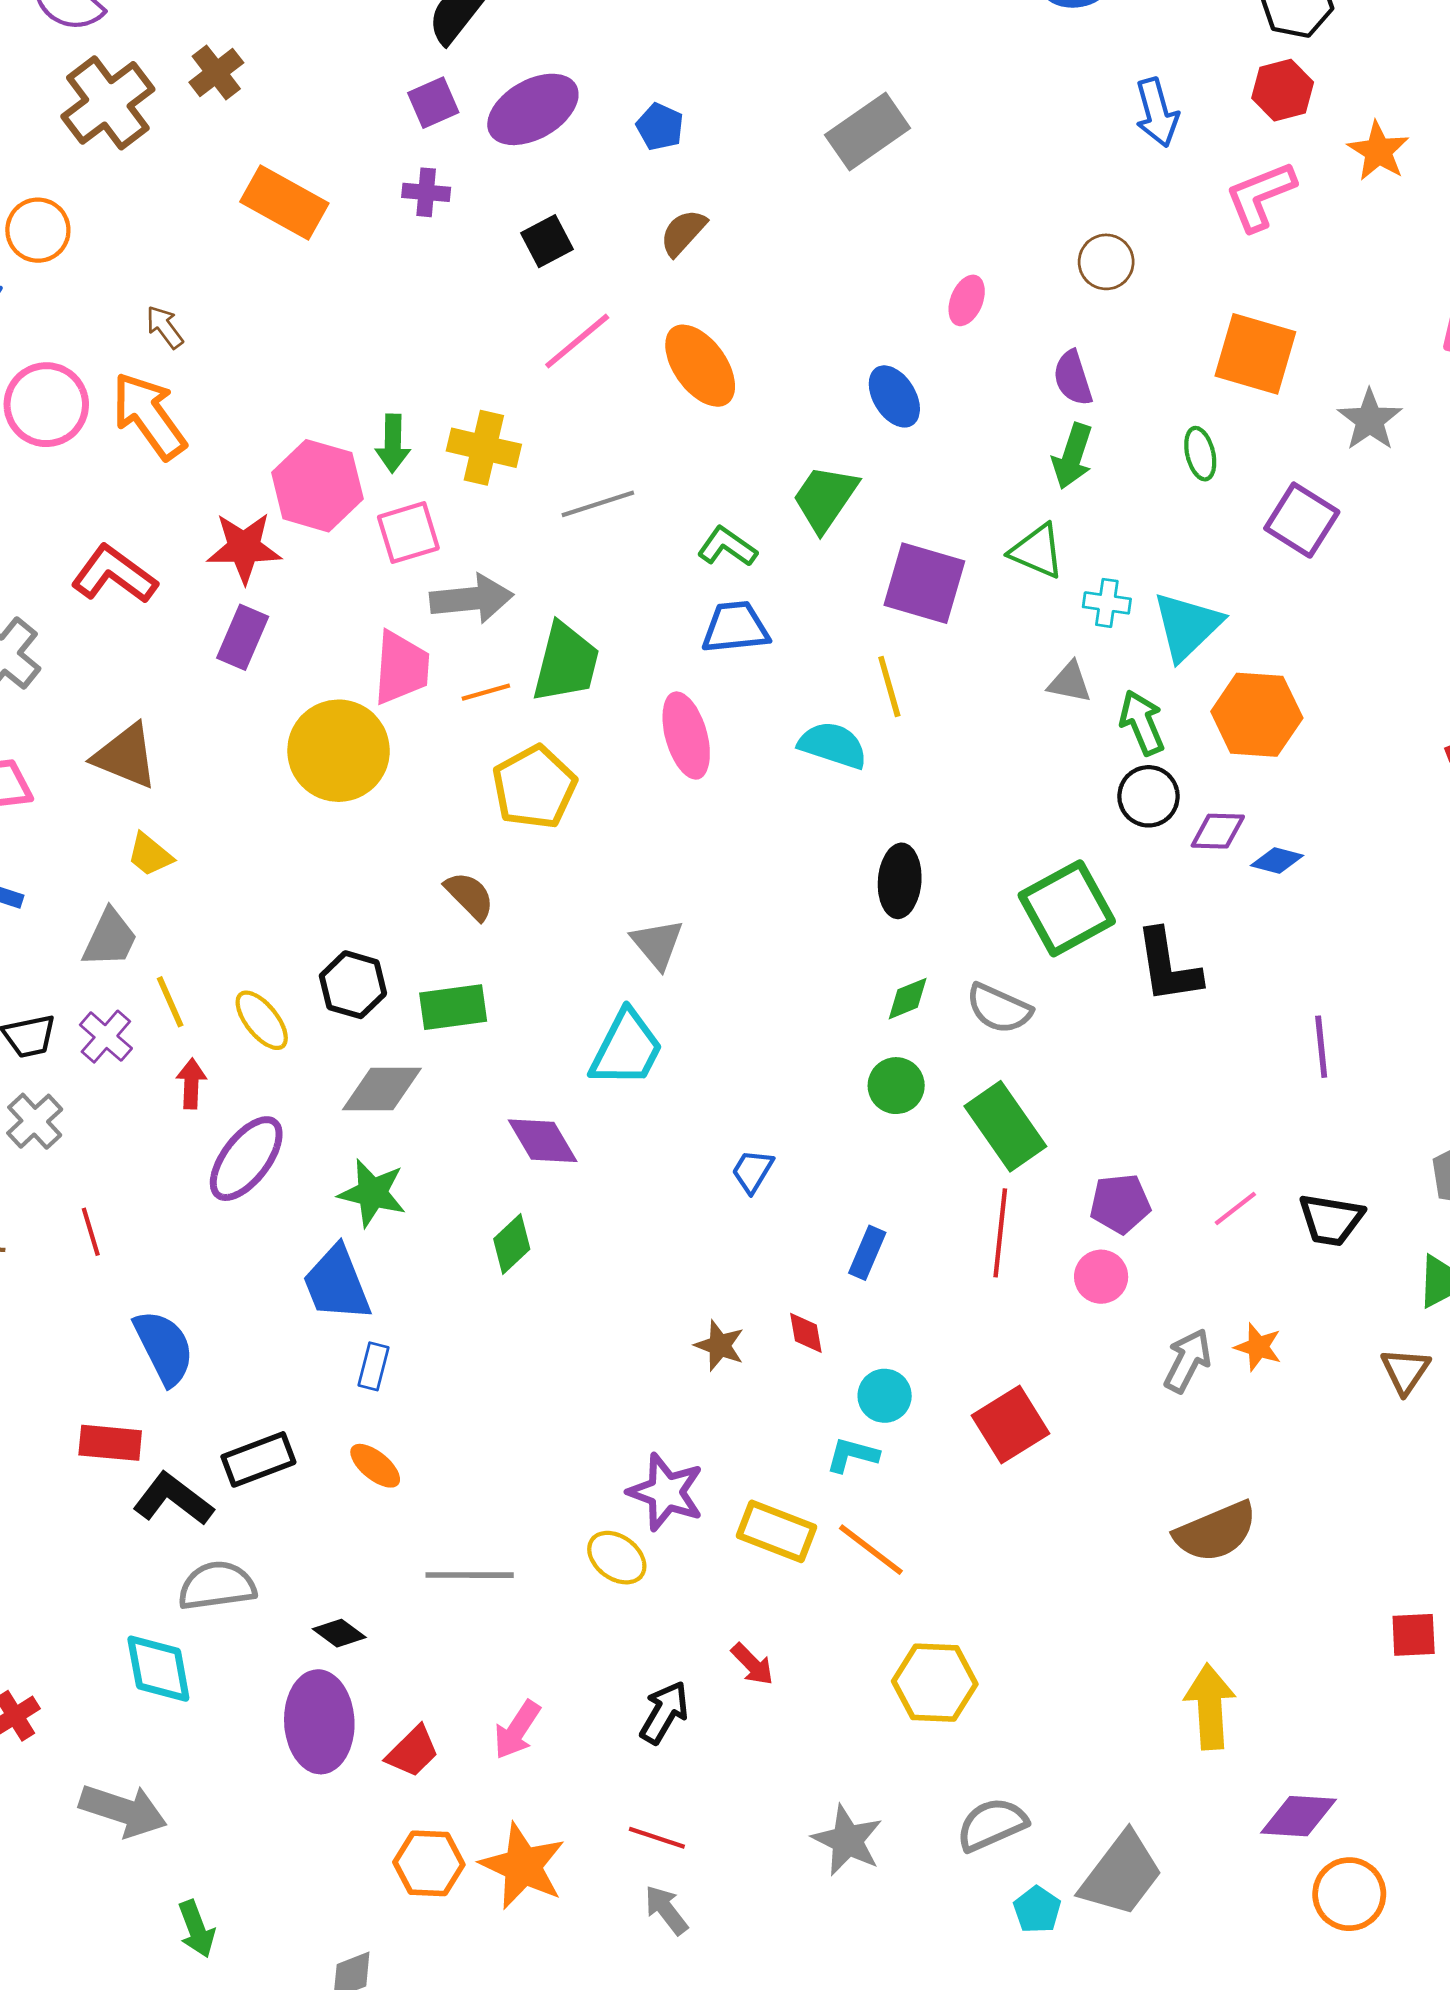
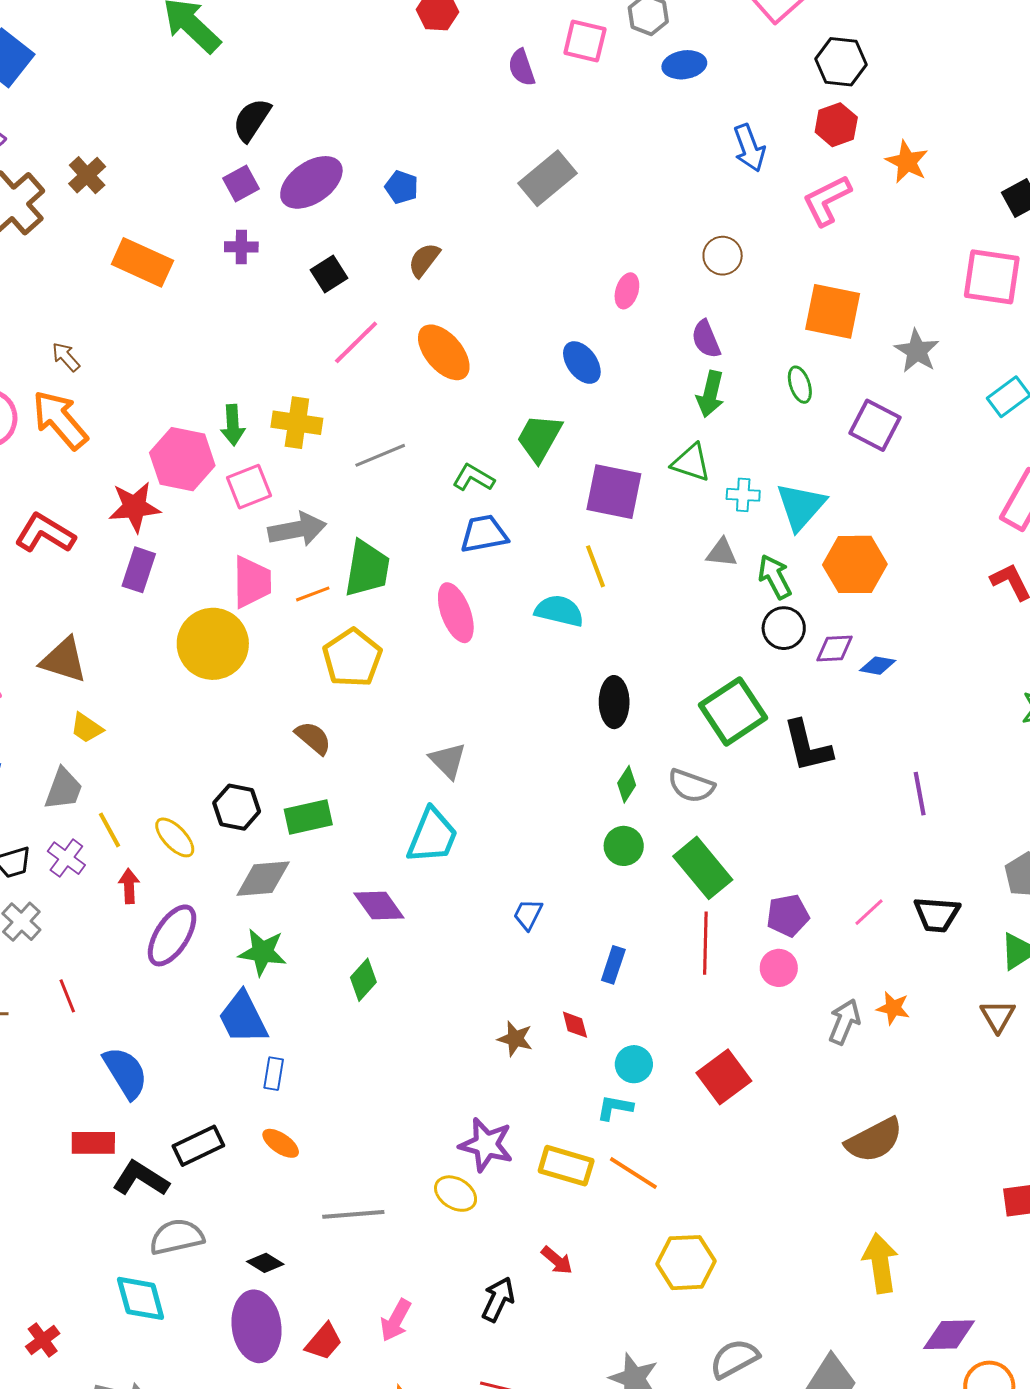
green diamond: (908, 999) -> (627, 784), turned -30

